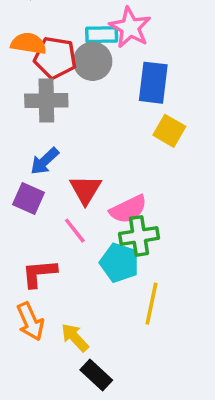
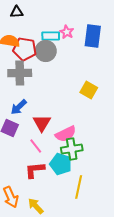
pink star: (130, 27) -> (67, 32), size x0.6
blue rectangle: (153, 83) -> (93, 36), moved
red L-shape: (39, 273) -> (35, 170), moved

